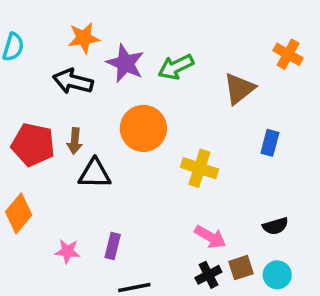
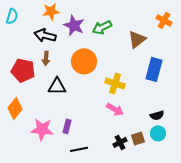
brown arrow: (75, 141) -> (46, 58), moved
blue rectangle: (270, 143) -> (154, 69), size x1.6
pink arrow: (210, 237) -> (115, 109), moved
pink star: (67, 251) -> (42, 129), size x1.6
cyan circle: (277, 275) -> (158, 133), moved

